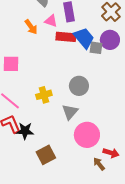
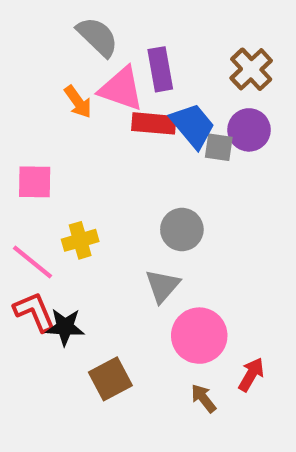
pink triangle: (51, 21) -> (121, 89), size x1.6
yellow cross: (44, 95) -> (80, 240), moved
red arrow: (111, 153) -> (251, 375), turned -77
brown arrow: (99, 164) -> (204, 398), moved

